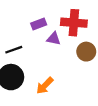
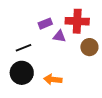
orange arrow: (45, 86) -> (53, 79), turned 54

